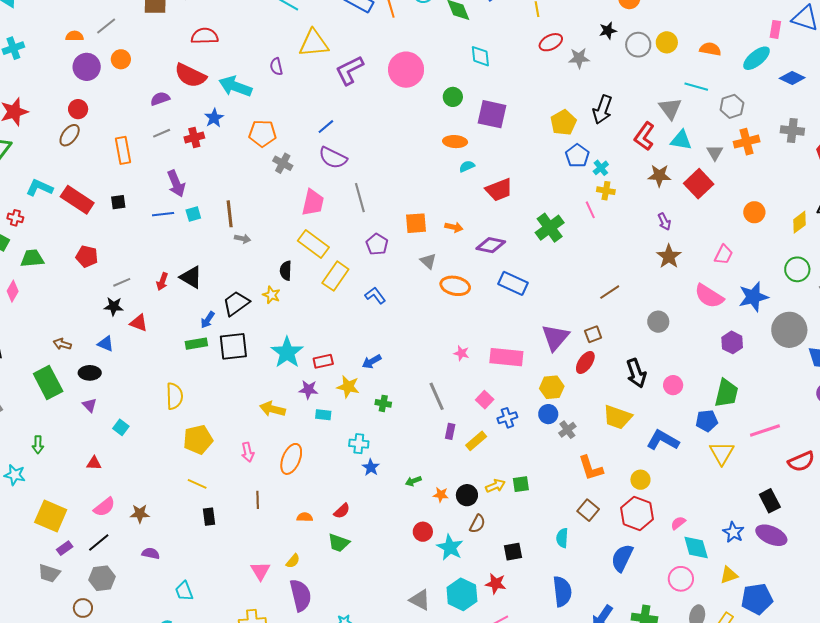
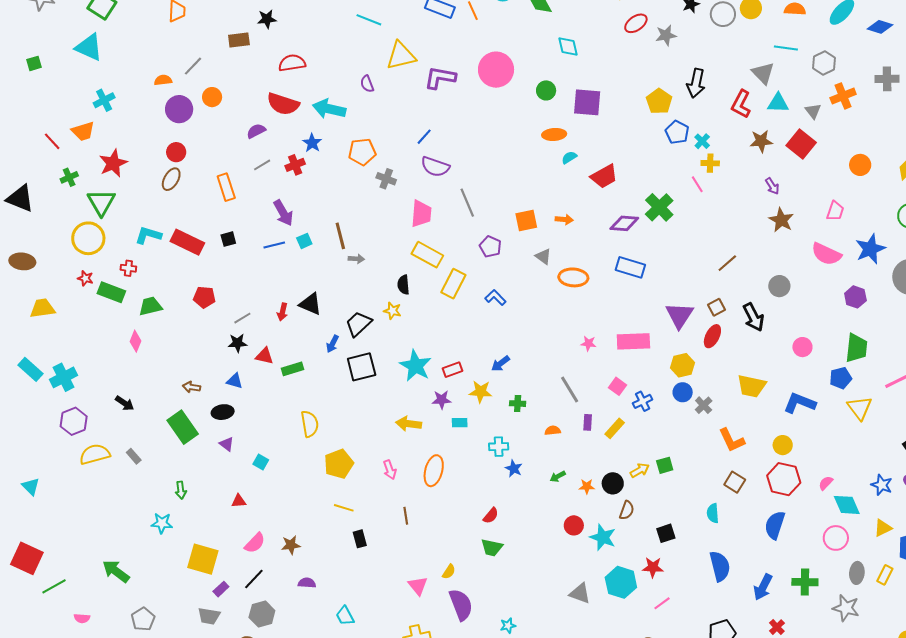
purple L-shape: (349, 70) -> (440, 78), turned 44
purple diamond: (491, 245) -> (624, 223), moved
green rectangle: (196, 344) -> (293, 369), moved
black arrow: (636, 373) -> (753, 317), moved
orange semicircle: (305, 517) -> (553, 430), moved

